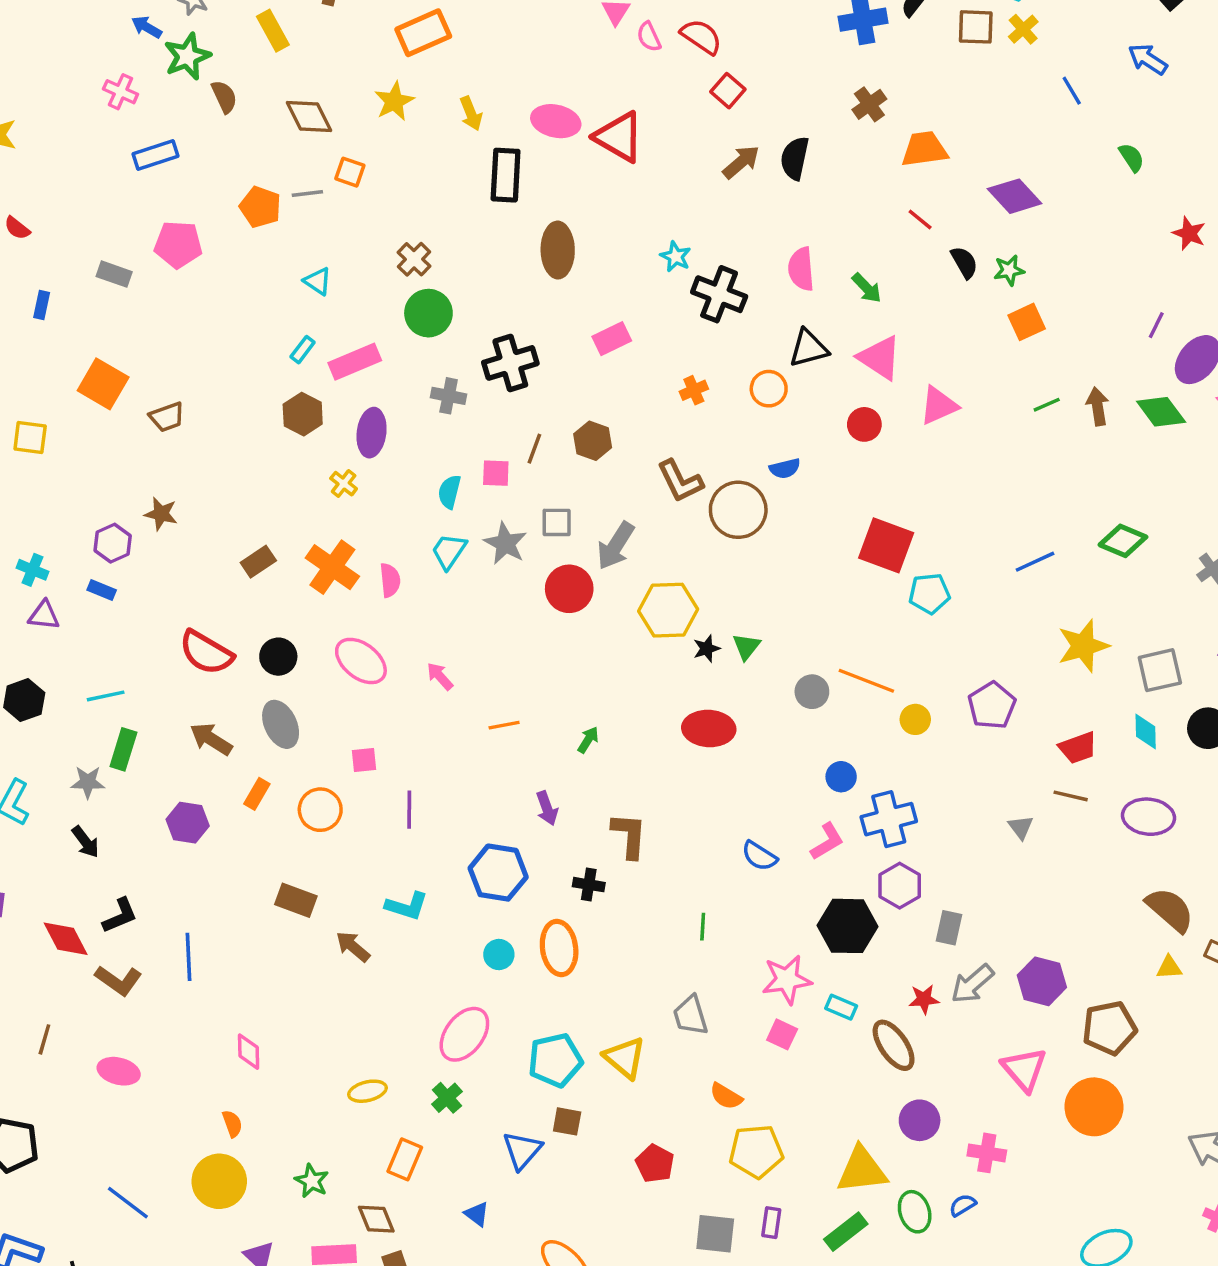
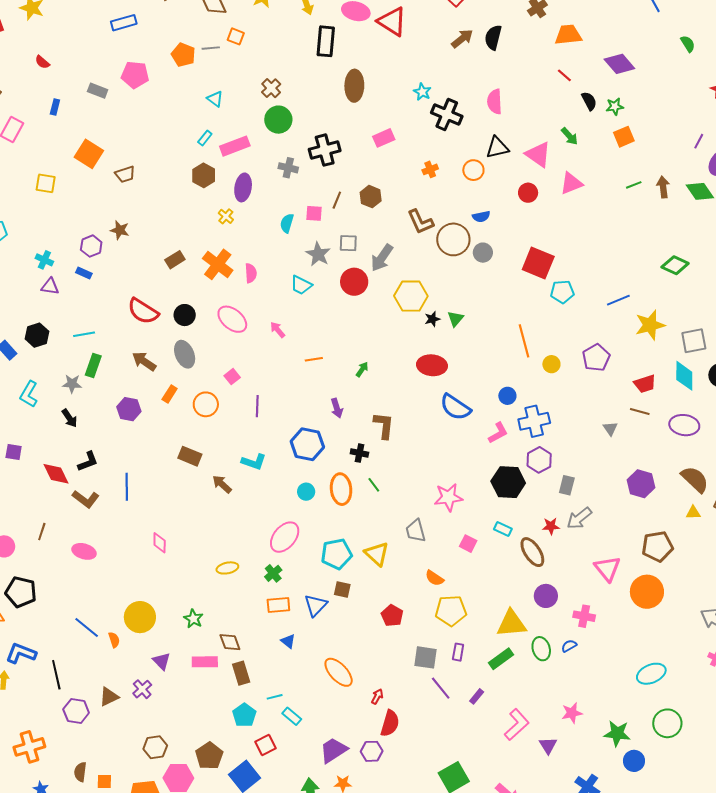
green arrow: (867, 288) -> (570, 136), moved
cyan trapezoid: (449, 551) -> (301, 285), moved, turned -100
blue line: (1035, 562) -> (618, 300), moved
orange line: (866, 681) -> (524, 341), turned 52
gray circle: (812, 692) -> (483, 253), moved
cyan diamond: (1146, 732) -> (684, 376), size x1.4
pink square: (364, 760) -> (232, 377), turned -35
blue semicircle: (759, 856) -> (455, 407), moved, size x1.5
green line: (703, 927) -> (374, 485), moved, turned -42
pink star: (787, 980) -> (448, 497), moved
purple hexagon: (1042, 981) -> (641, 484), moved
orange semicircle: (232, 1124) -> (114, 640), moved
orange rectangle: (405, 1159) -> (278, 605), moved, turned 60

